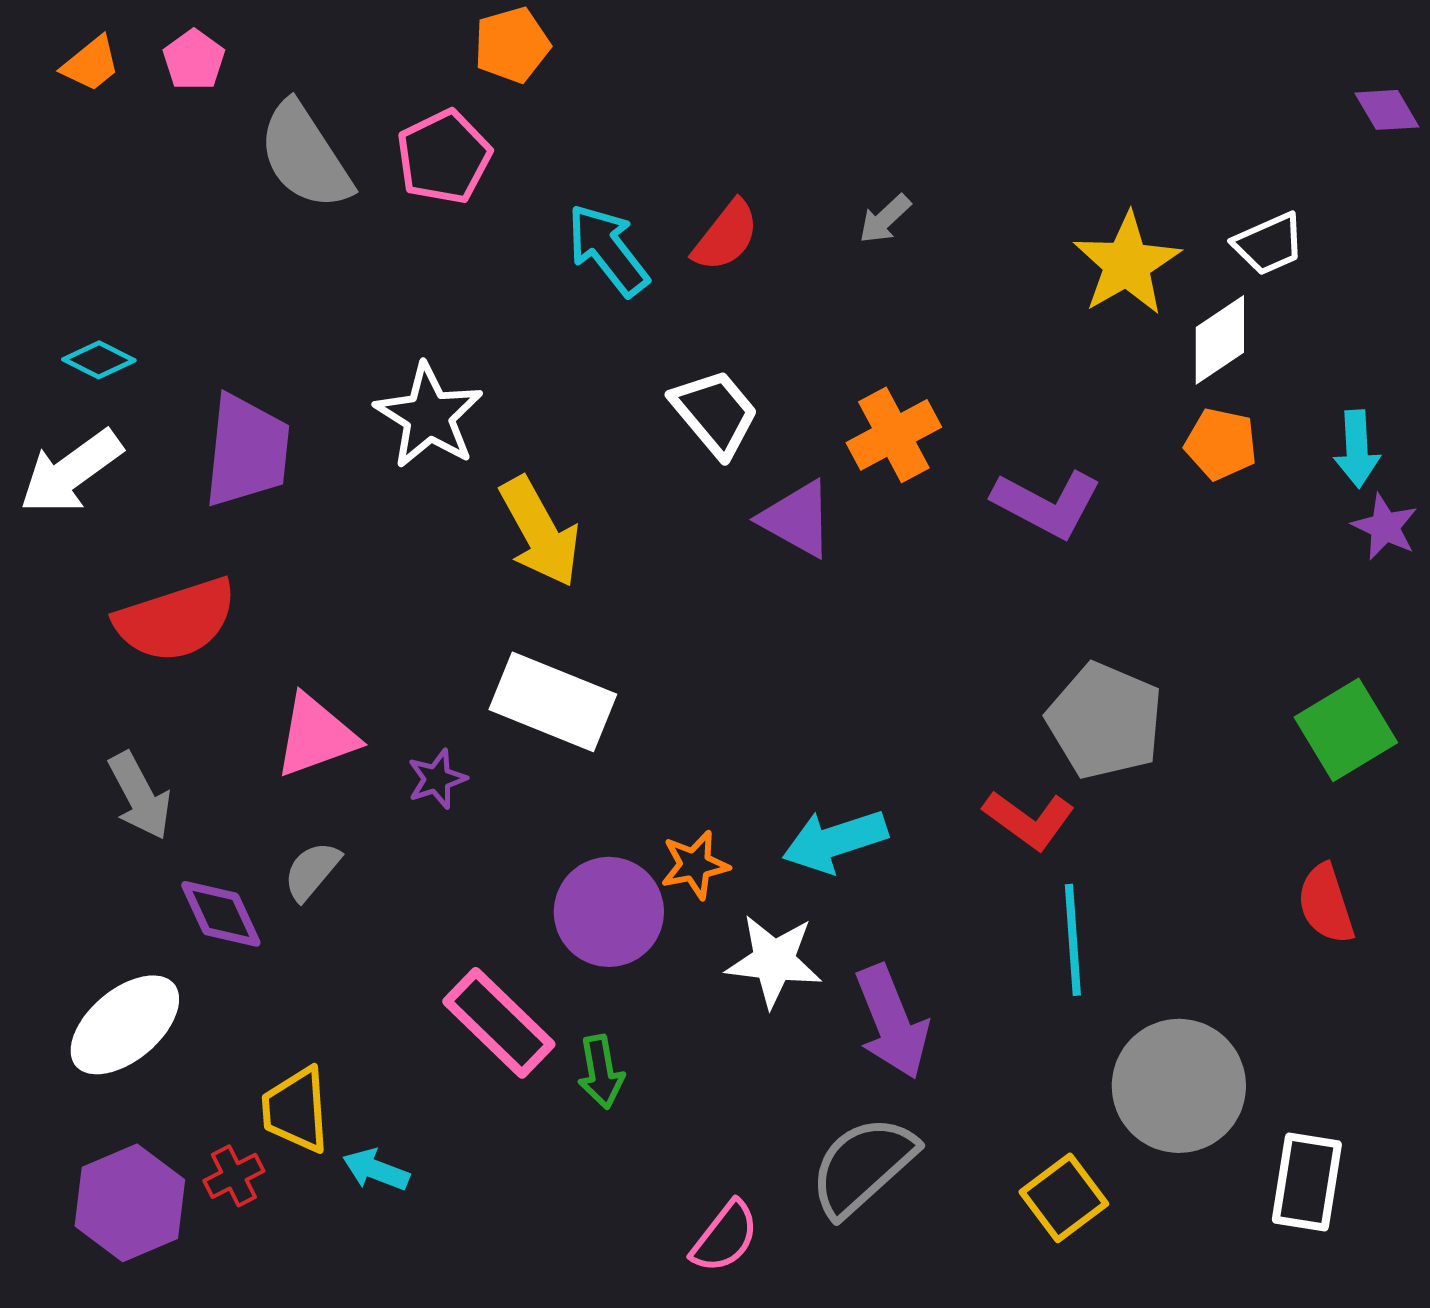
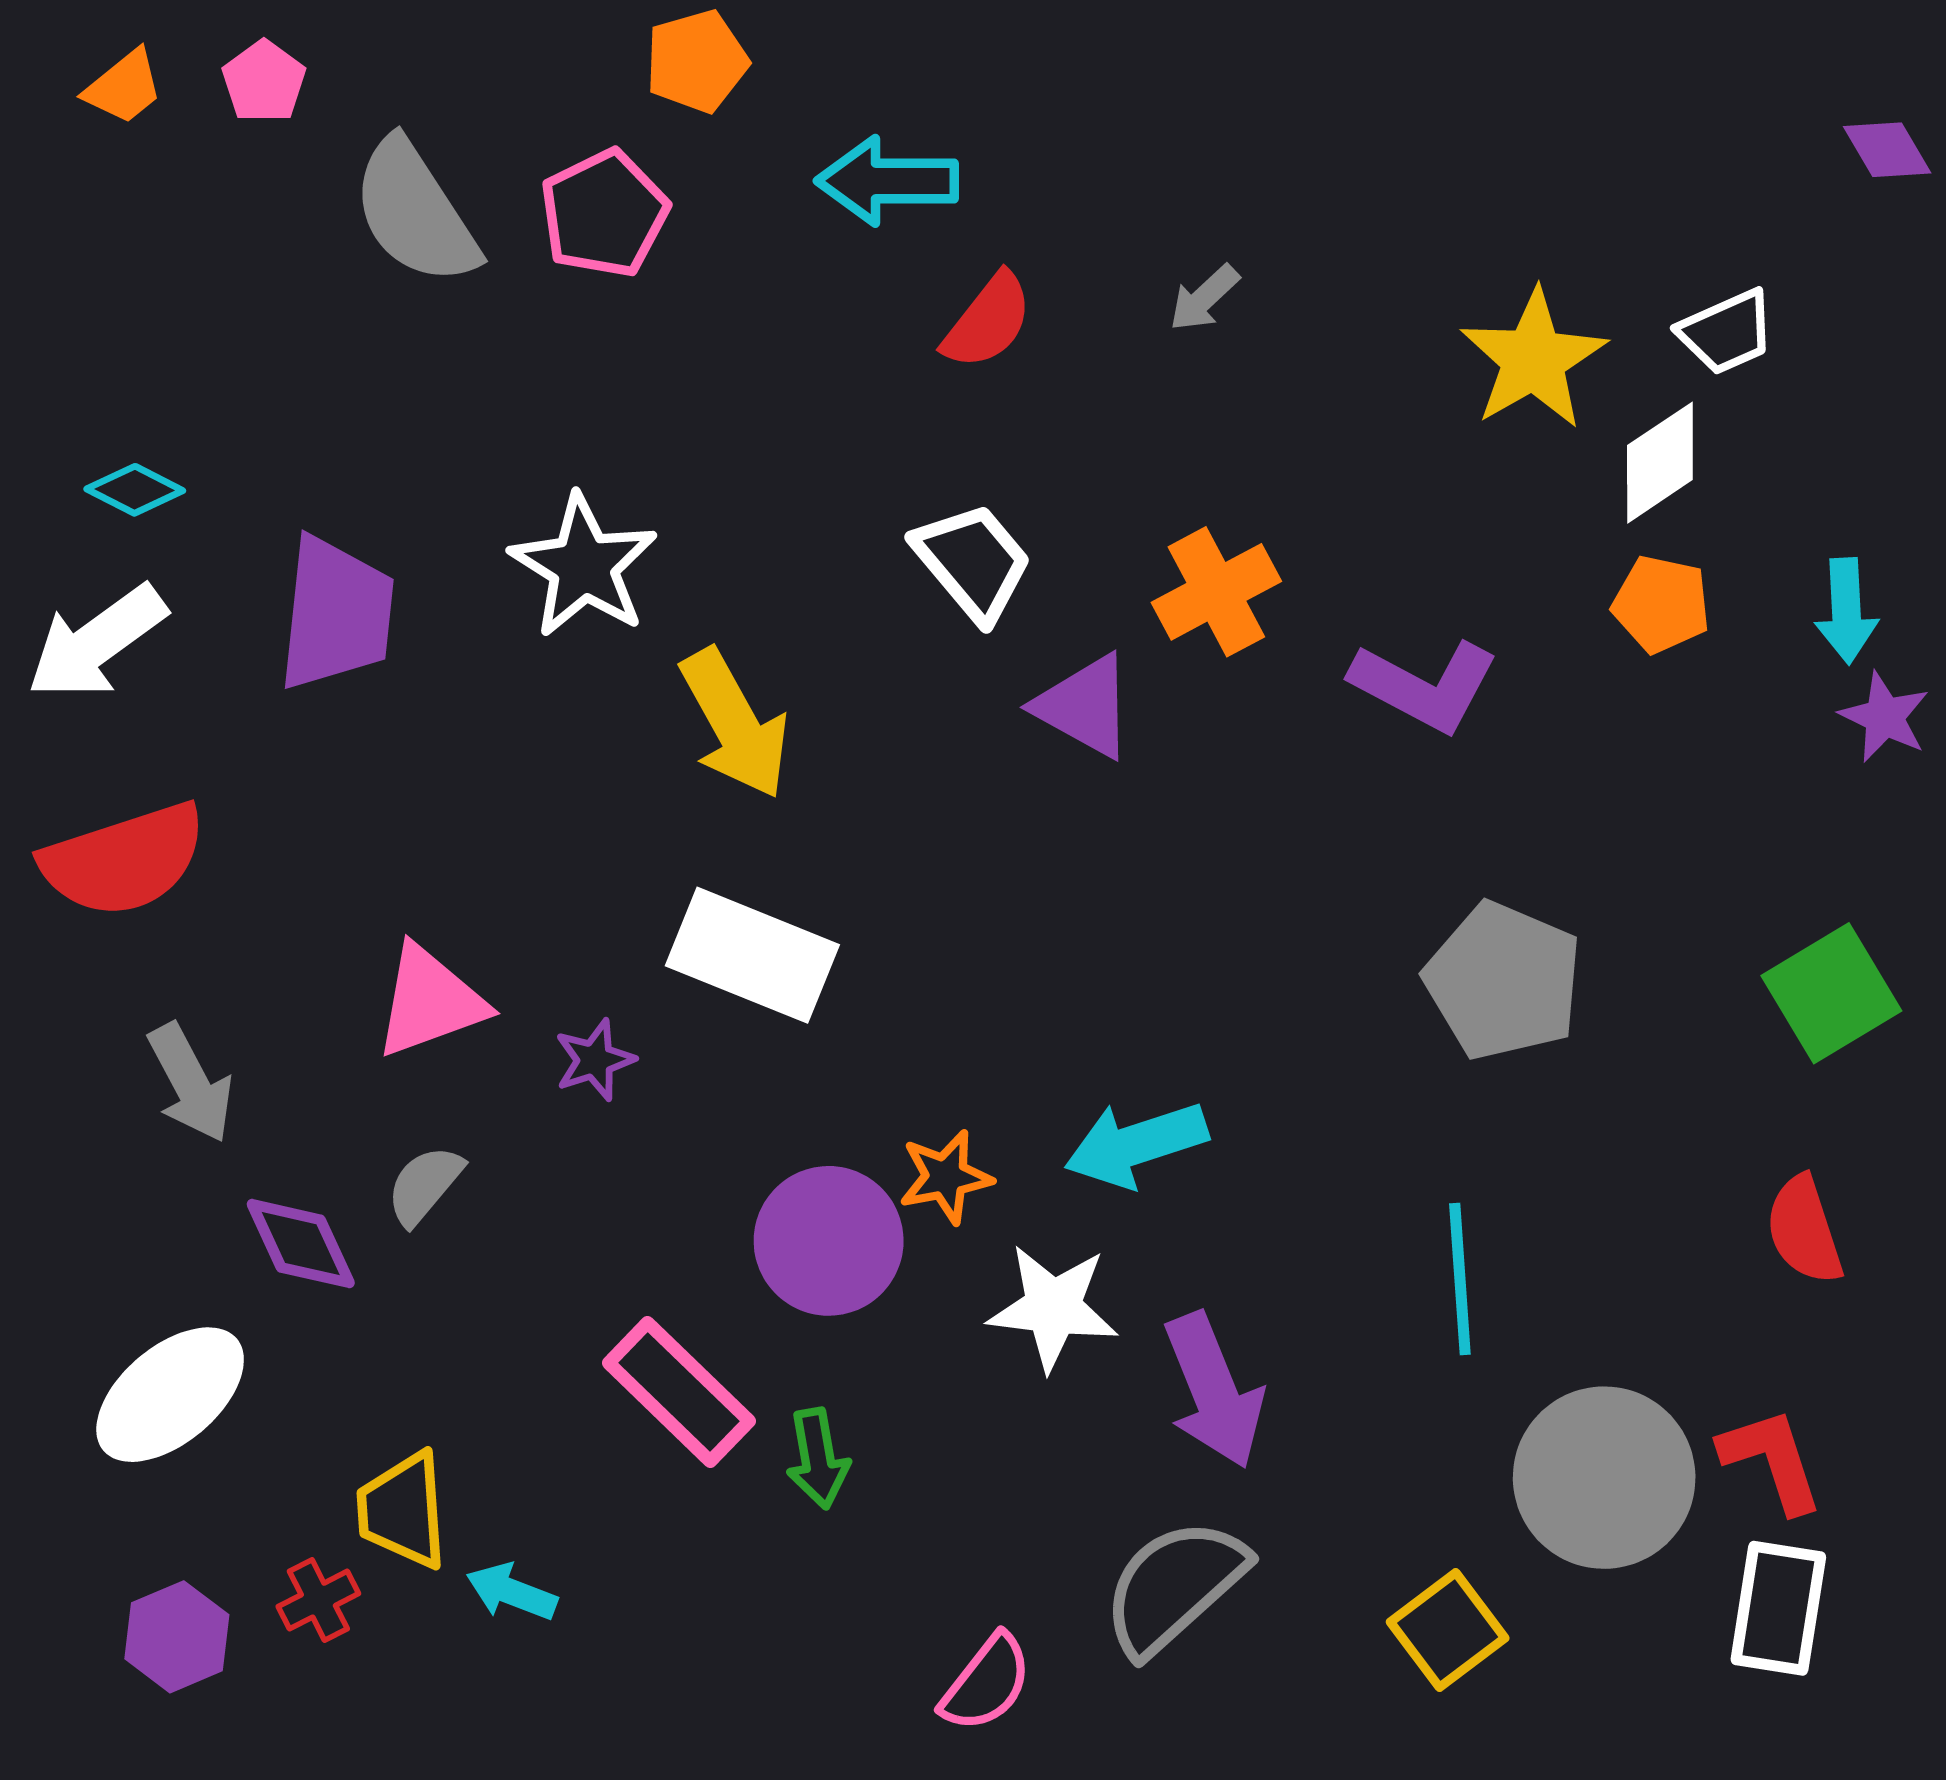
cyan arrow: (608, 250) -> (887, 181), moved, turned -52
red semicircle: (176, 620) -> (124, 860), moved
red L-shape: (1029, 820) -> (1771, 1460), moved, turned -144
purple hexagon: (130, 1203) -> (177, 1637), size x0.7

